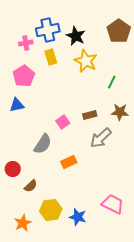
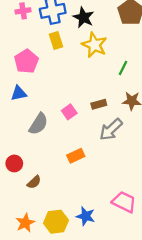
pink cross: (26, 43) -> (23, 11), moved
gray semicircle: (43, 144) -> (38, 124), moved
yellow hexagon: (51, 210) -> (56, 222), moved

